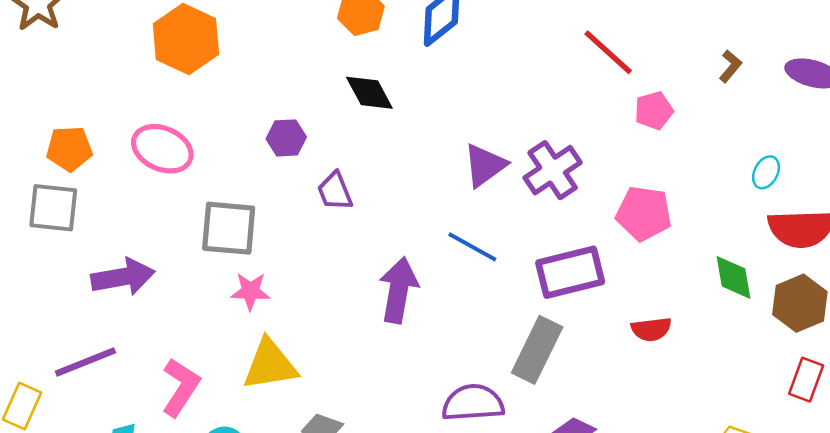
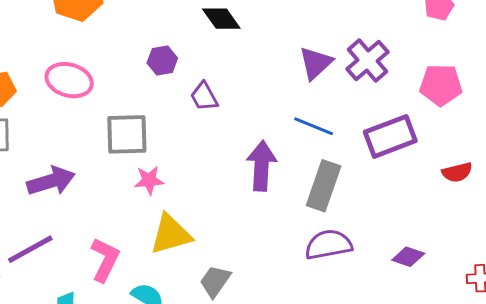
gray rectangle: (537, 350) -> (324, 186), moved

